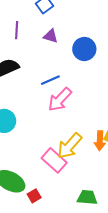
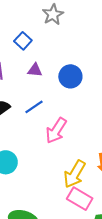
blue line: (50, 80) -> (34, 107), moved
pink rectangle: (54, 160) -> (80, 199), moved

